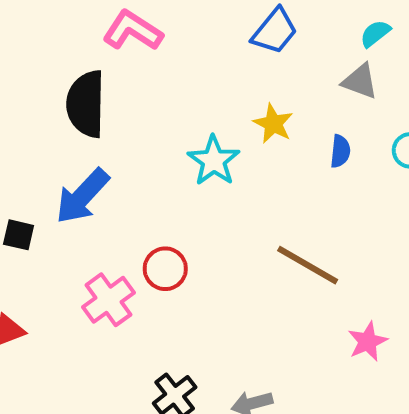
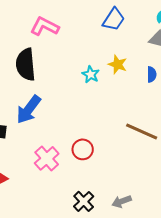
cyan star: (214, 161) -> (91, 74), moved, size x0.7
red circle: (165, 269) -> (83, 149), moved

